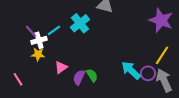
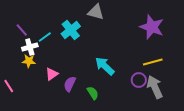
purple line: (31, 31) -> (22, 30), moved
yellow line: (162, 55) -> (153, 62), turned 42
cyan arrow: (131, 70) -> (105, 66), moved
green semicircle: (92, 75) -> (93, 93), moved

